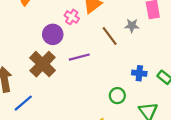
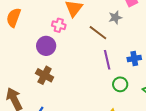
purple line: (79, 57) -> (107, 60), moved, turned -72
brown cross: (43, 64) -> (45, 75), size x0.7

